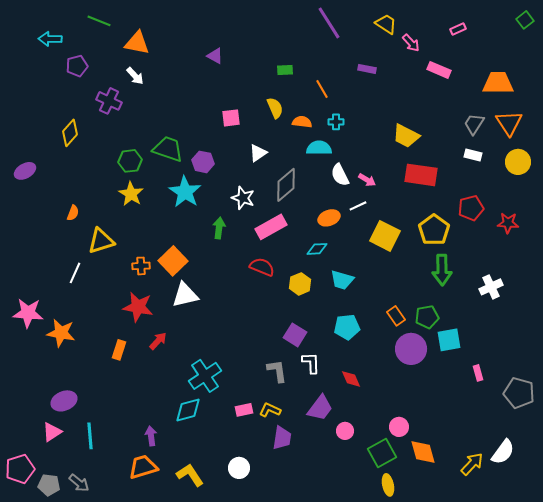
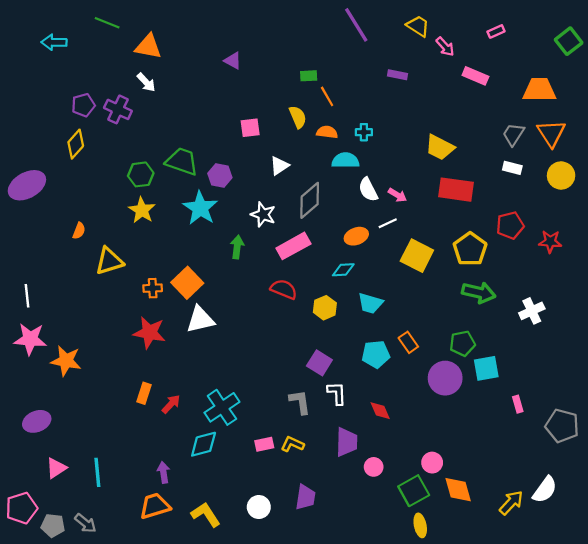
green square: (525, 20) -> (569, 41), moved, size x1.4
purple pentagon: (77, 66) -> (83, 105), moved
orange line: (322, 89) -> (327, 96), moved
purple ellipse: (25, 171) -> (27, 185), size x1.6
green arrow: (442, 270) -> (479, 292), turned -76
white line: (75, 273) -> (27, 296), moved, turned -30
orange rectangle: (396, 316) -> (408, 342), moved
red arrow: (158, 341) -> (171, 404), moved
orange rectangle: (119, 350) -> (144, 393), moved
purple ellipse: (64, 401) -> (37, 421), moved
purple trapezoid: (320, 408) -> (347, 442), turned -36
purple trapezoid: (282, 438) -> (305, 497), moved

